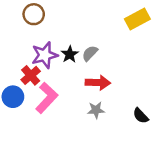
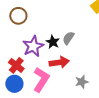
red cross: (31, 75) -> (16, 65), moved
red arrow: (98, 83) -> (59, 62), moved

